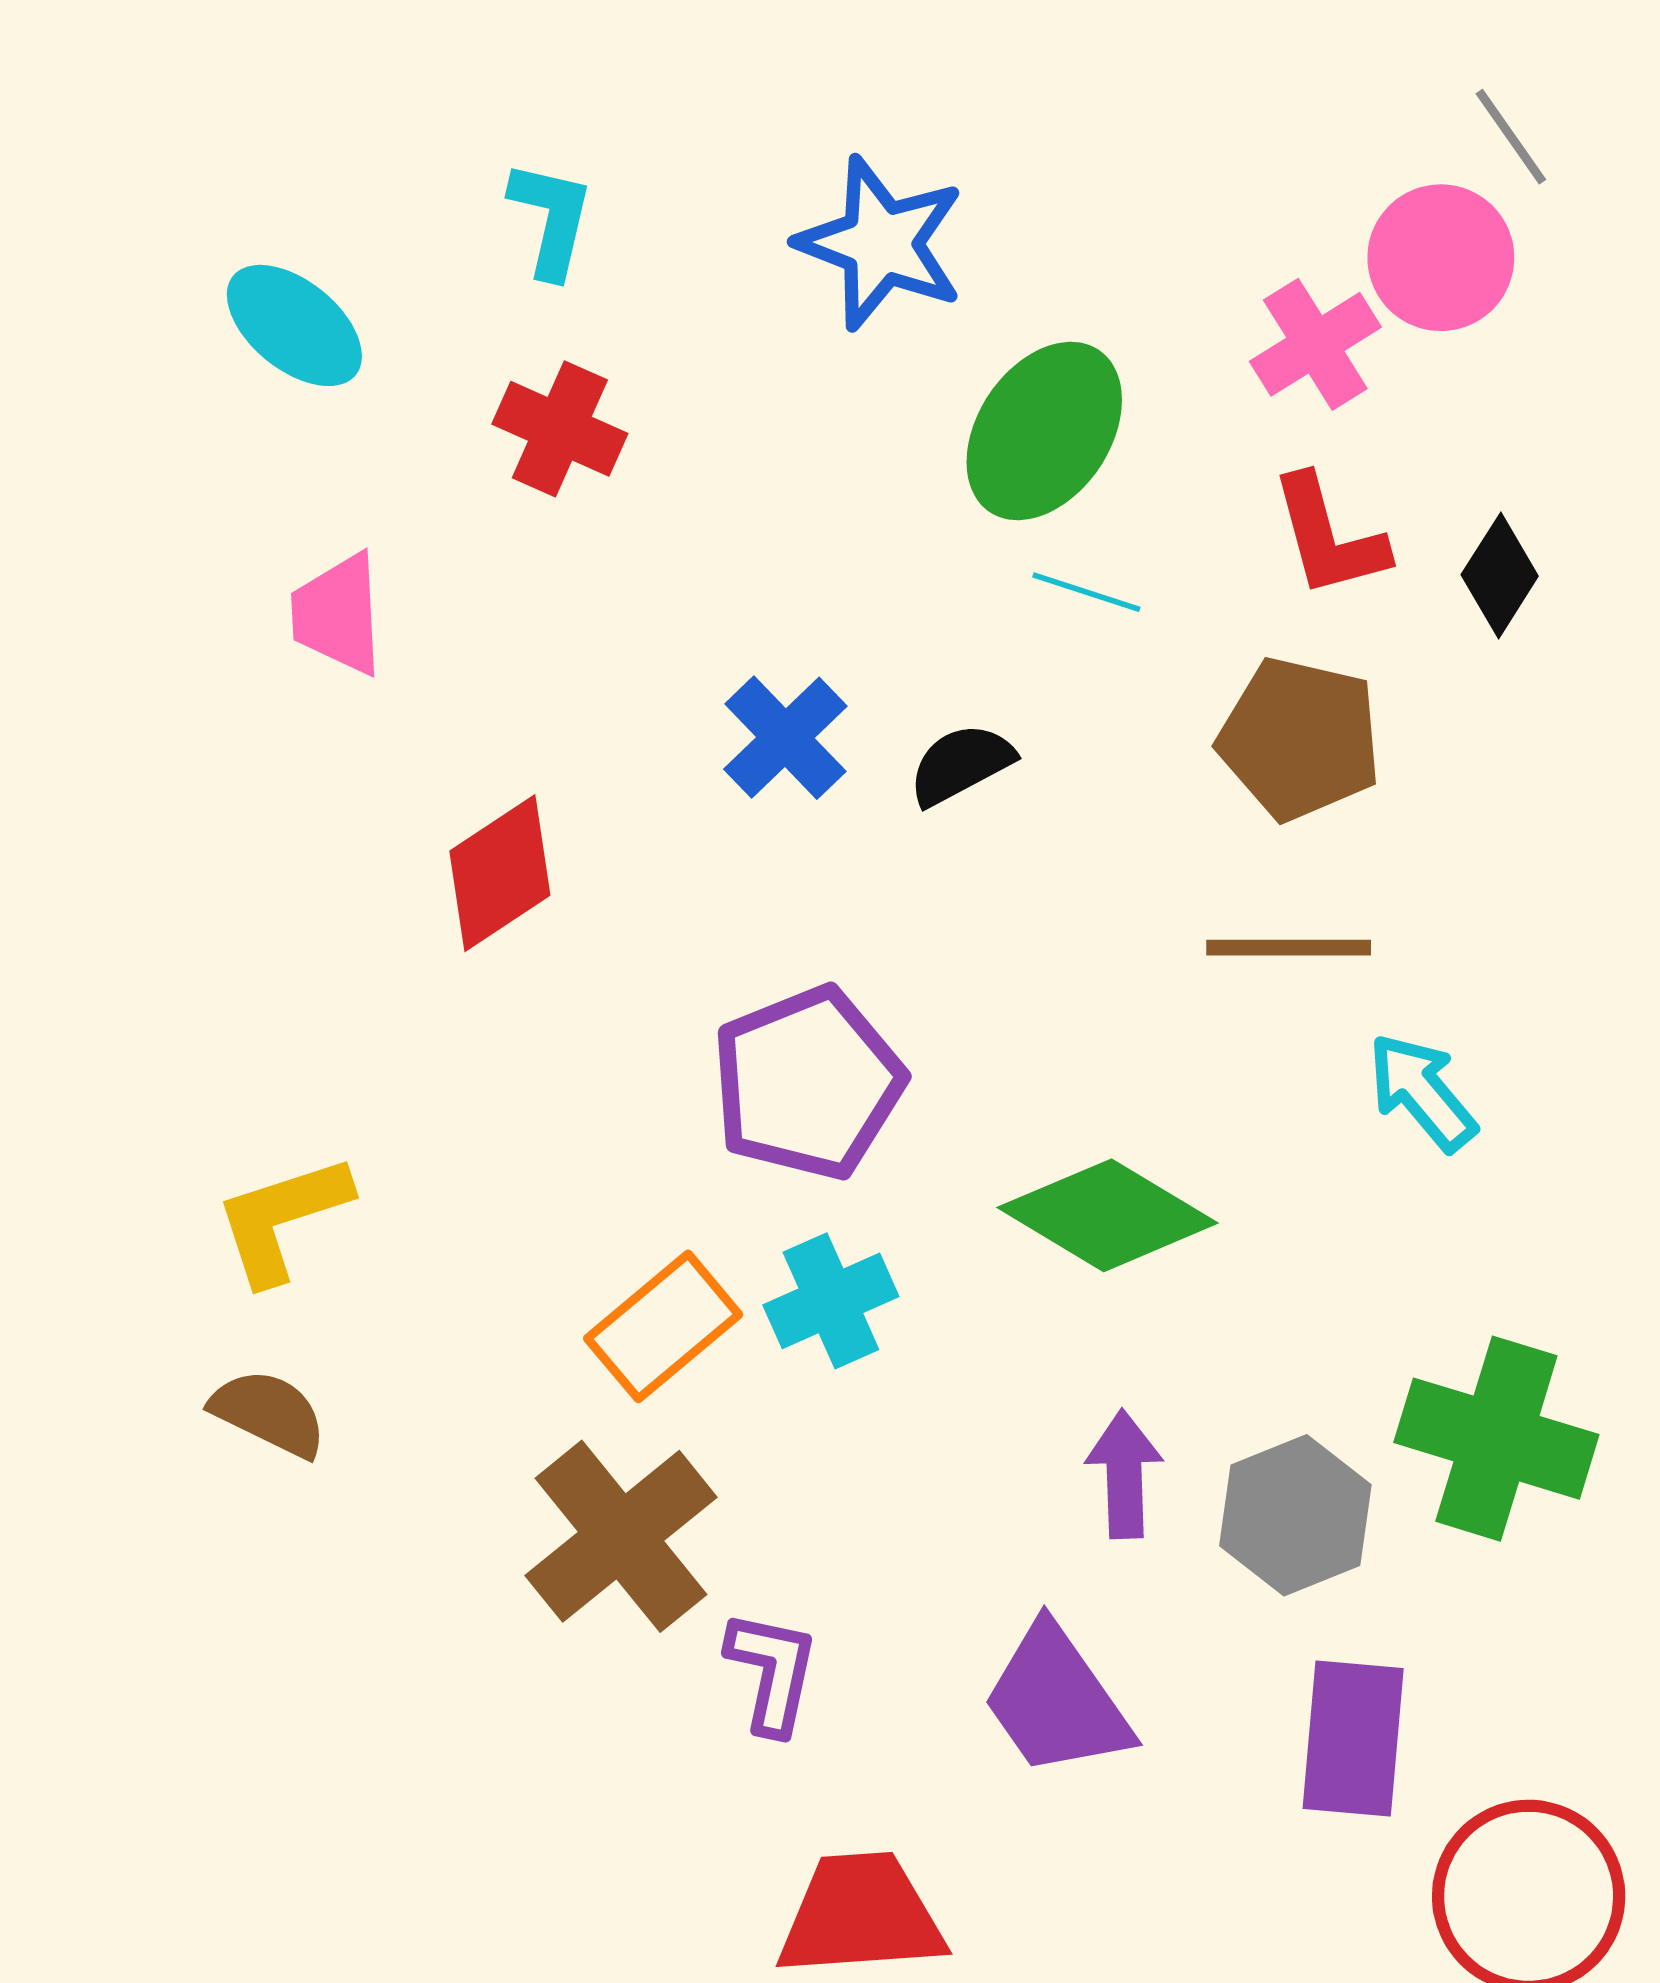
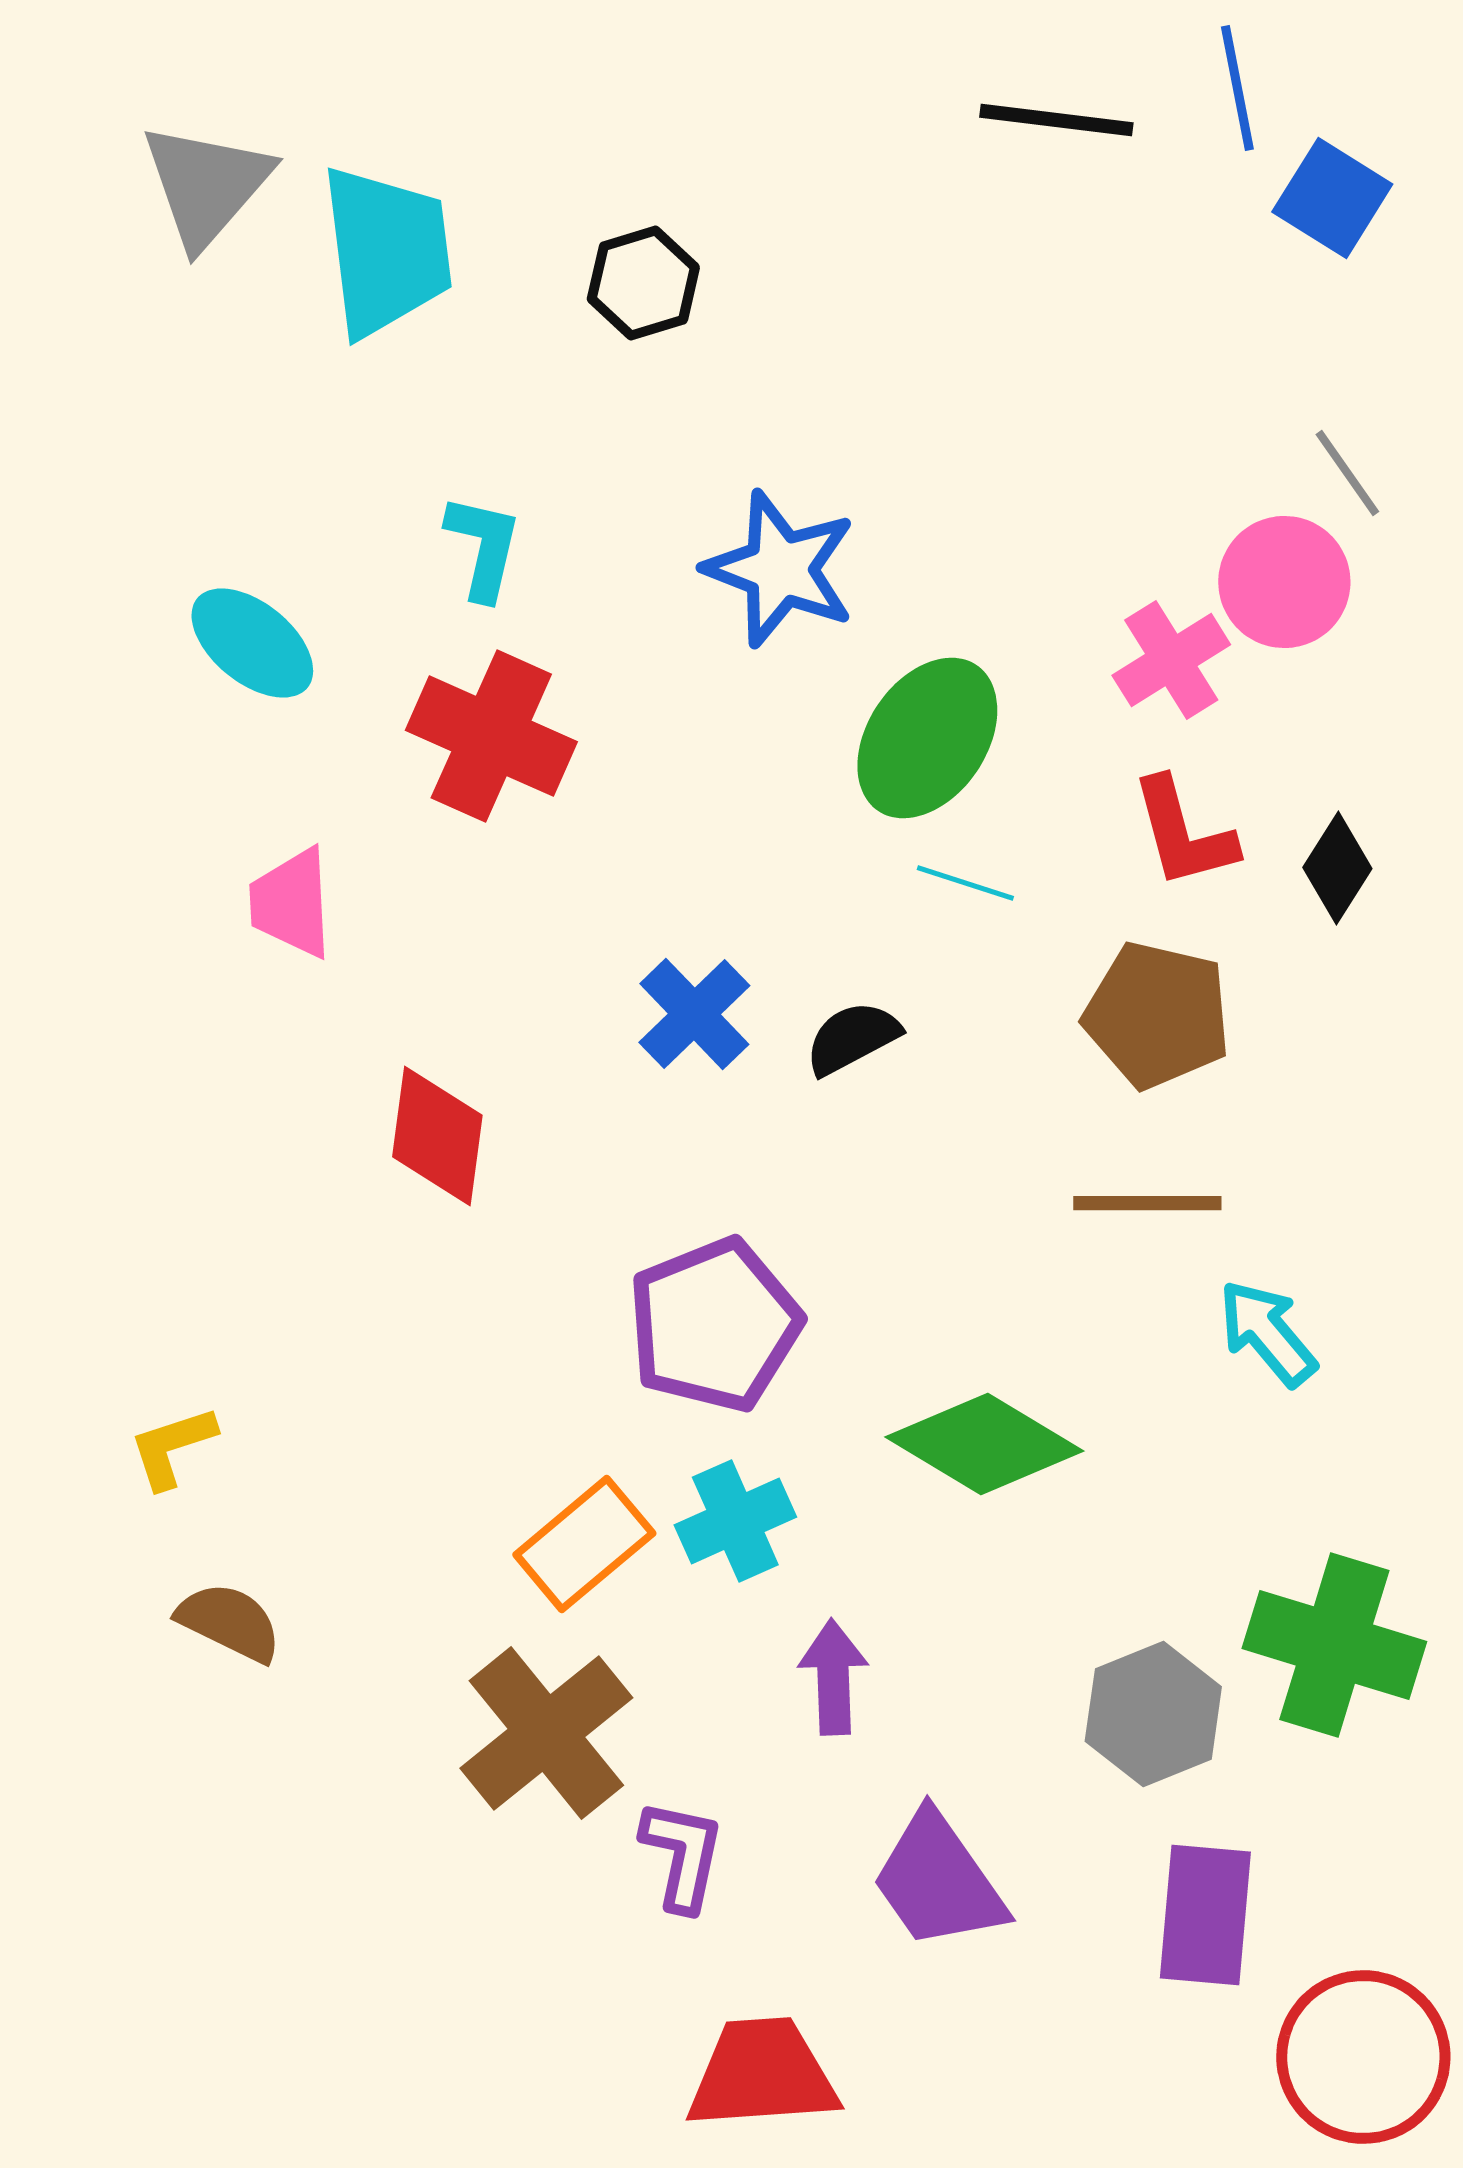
red cross: (560, 429) -> (491, 736), size x1.4
red diamond: (500, 873) -> (437, 1136), turned -49
yellow L-shape: (282, 1219) -> (172, 1447), moved, size x0.7
purple arrow: (1124, 1474) -> (833, 1677), moved

